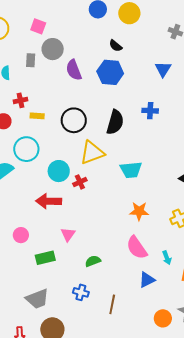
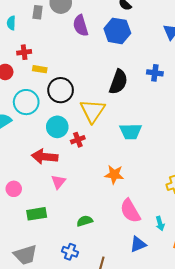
black circle: (74, 120) -> (61, 90), moved
yellow triangle: (92, 153) -> (93, 111), turned -40
orange star: (139, 211) -> (114, 175), moved
pink triangle: (68, 234) -> (58, 182), moved

